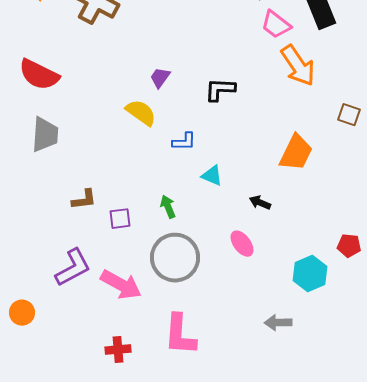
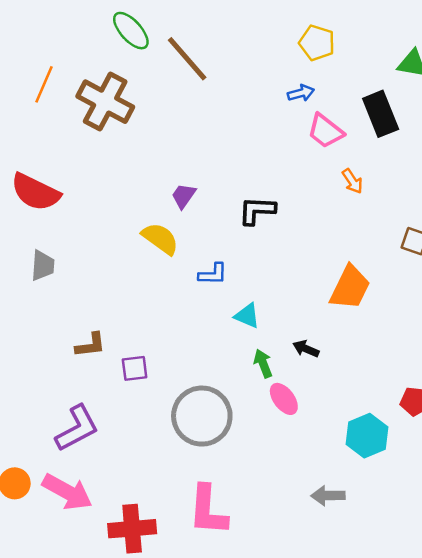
orange arrow: (298, 66) -> (352, 181), size x0.5
gray trapezoid: (45, 135) -> (43, 266), size x0.7
green arrow: (168, 207) -> (263, 363), moved
pink arrow: (121, 285) -> (67, 492), moved
red cross: (118, 350) -> (132, 529), size x1.5

